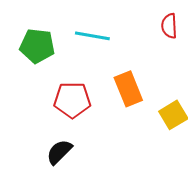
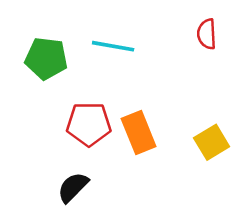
orange rectangle: (128, 89) -> (139, 133), moved

